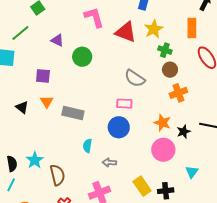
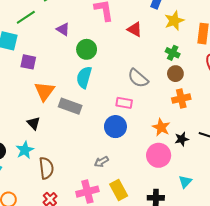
yellow star: (154, 29) -> (174, 21), moved
red triangle: (126, 32) -> (135, 29), size x0.7
purple square: (43, 76) -> (28, 62), moved
orange triangle: (47, 102) -> (44, 91), size x1.5
black triangle: (22, 107) -> (34, 123), moved
cyan semicircle: (87, 146) -> (84, 77), moved, size x1.5
gray arrow: (109, 162) -> (101, 162), turned -40
yellow rectangle: (142, 186) -> (119, 190), moved

